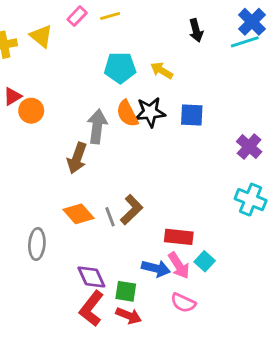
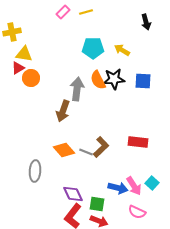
yellow triangle: (41, 36) -> (24, 54), moved, turned -30
gray line: (110, 217) -> (86, 152), turned -48
red rectangle: (179, 237) -> (138, 142), moved

